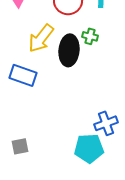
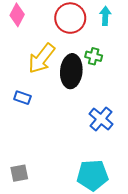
blue rectangle: (23, 75) -> (22, 98), size x0.6
blue cross: (106, 123) -> (101, 119), moved, turned -30

